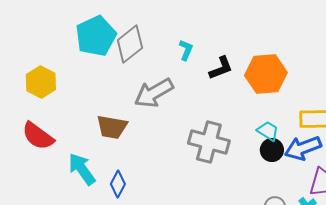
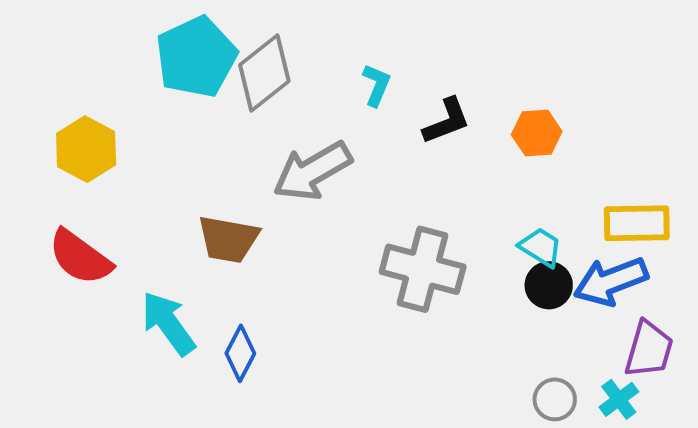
orange hexagon: (266, 74) -> (537, 133), size x0.6

